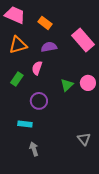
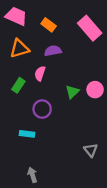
pink rectangle: (83, 40) -> (90, 28), moved
gray arrow: (34, 149) -> (32, 175), moved

